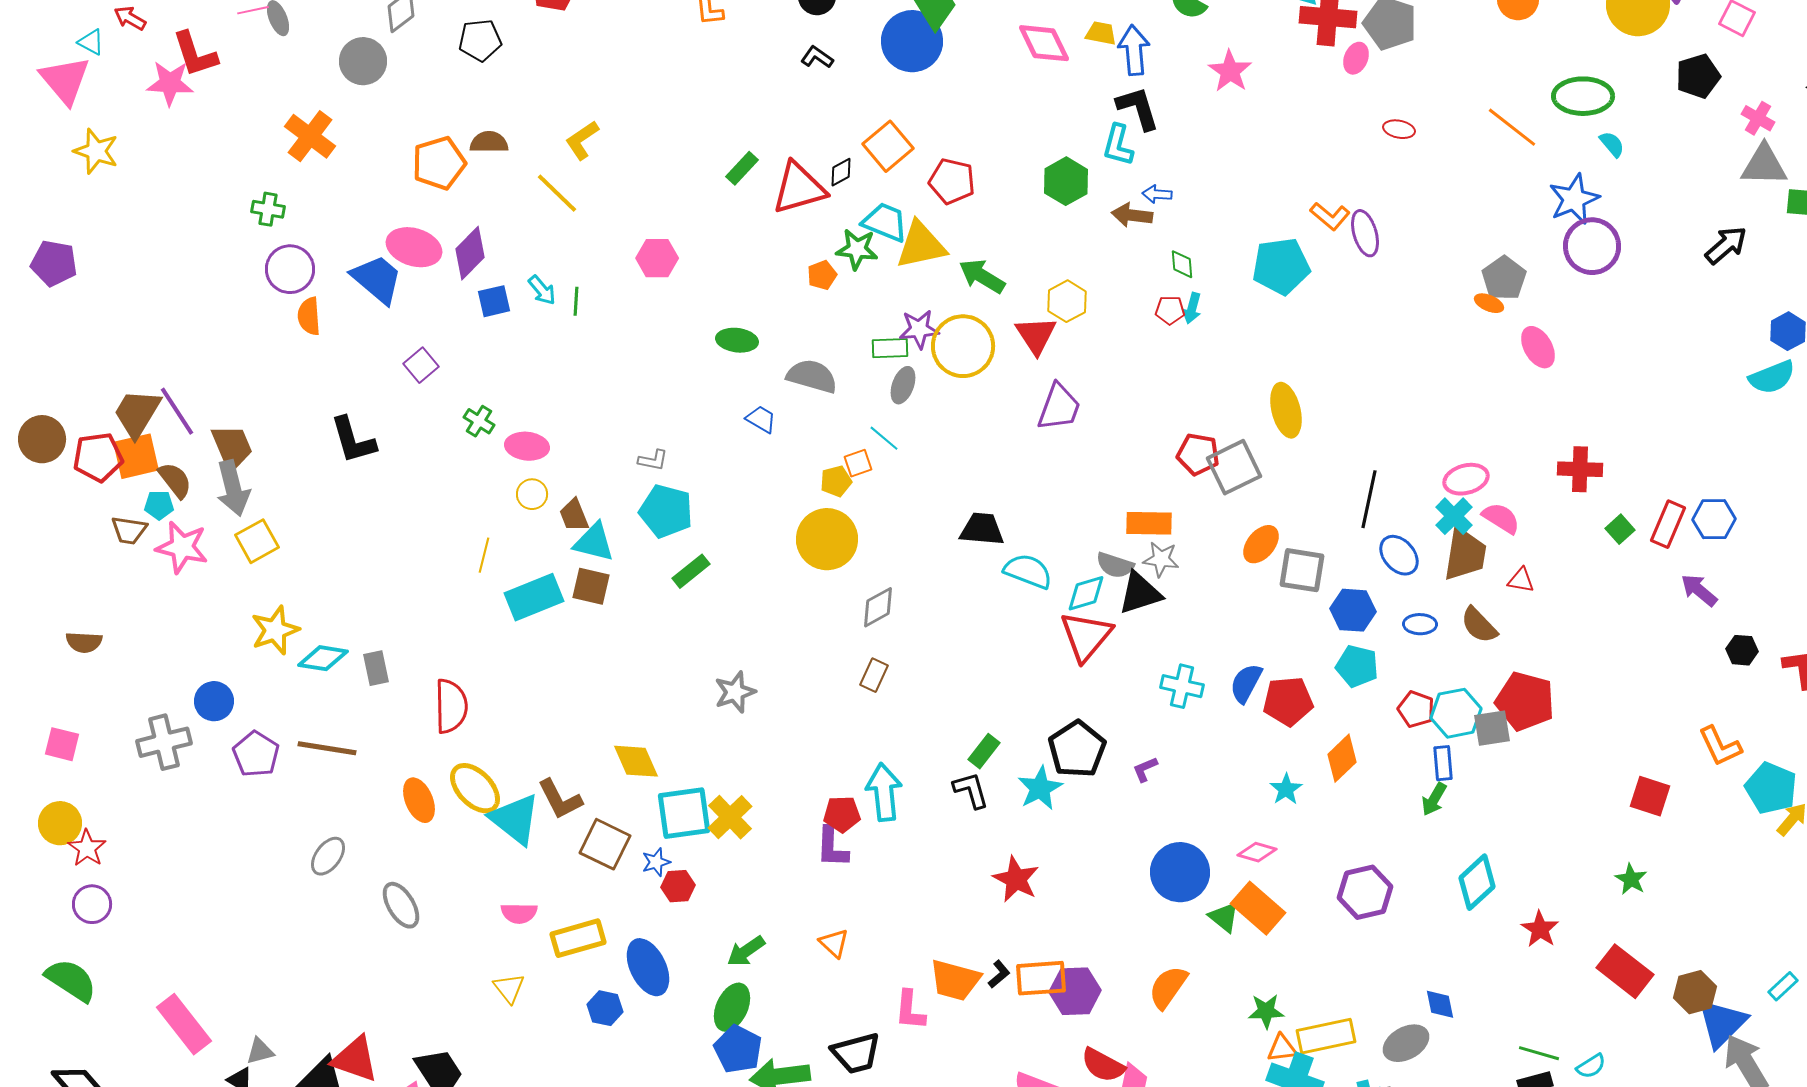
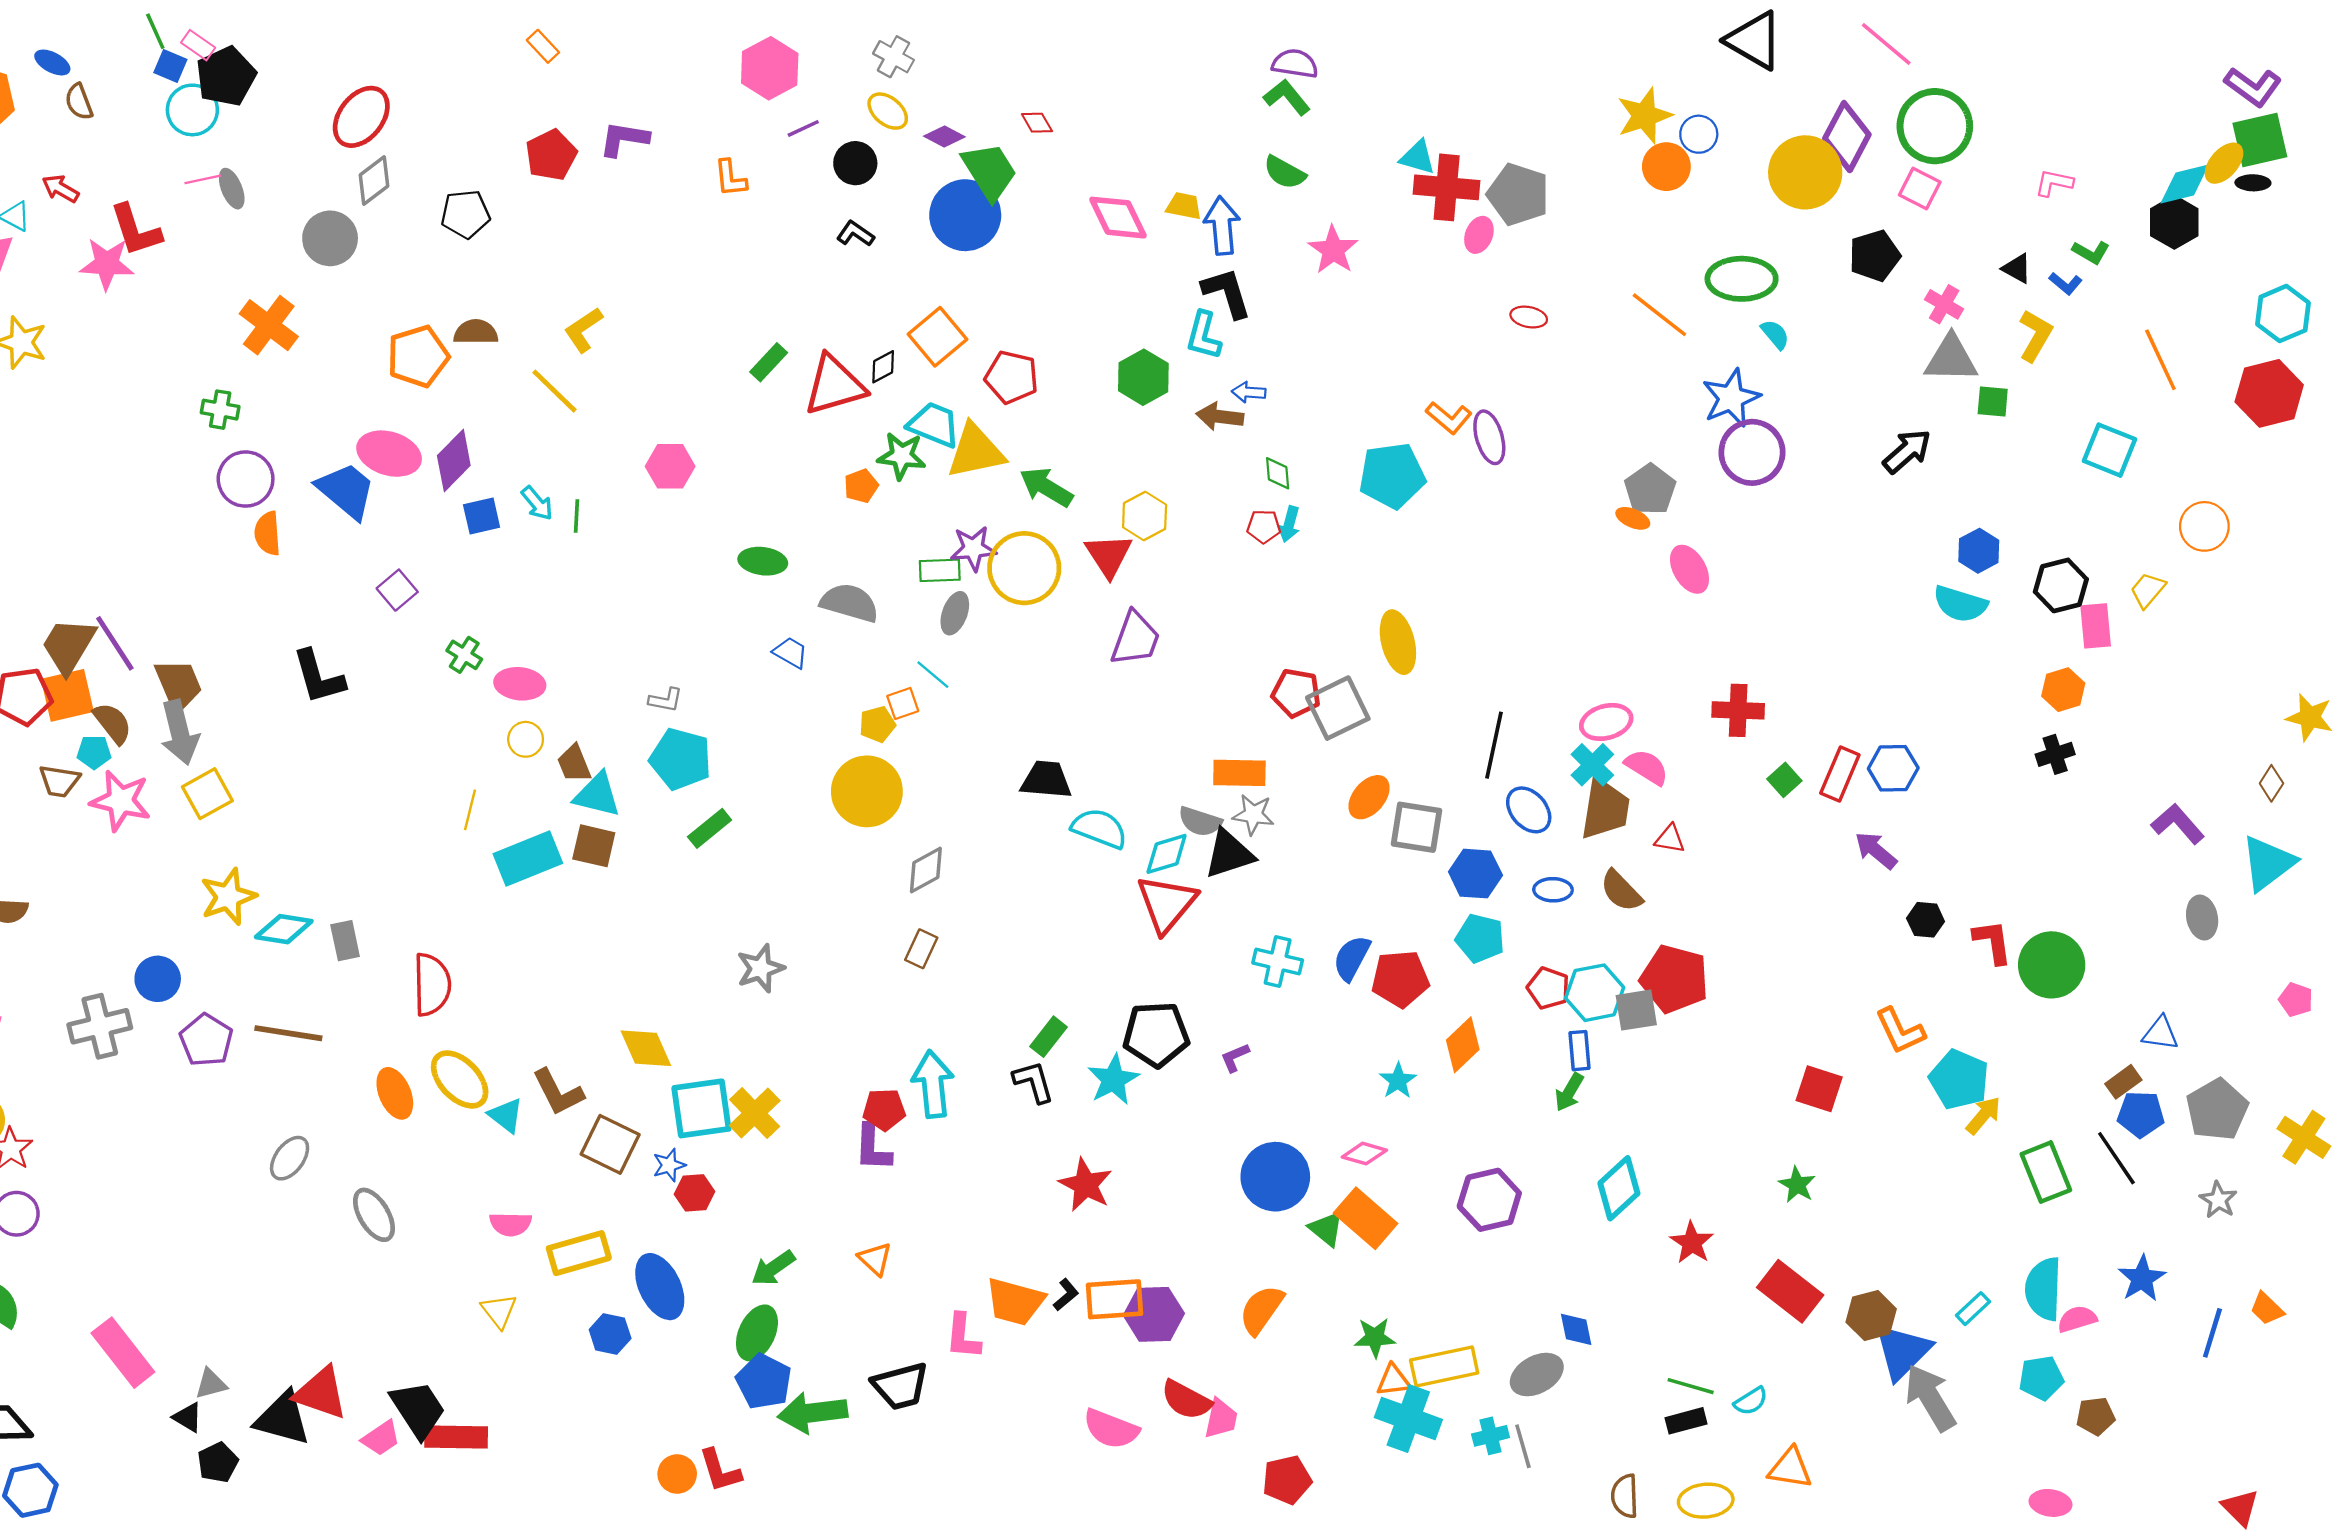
cyan semicircle: (1772, 377) -> (1960, 604), turned 39
black pentagon: (1077, 749) -> (1156, 1034), turned 30
cyan triangle: (515, 819) -> (506, 1115), size x0.6

